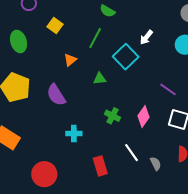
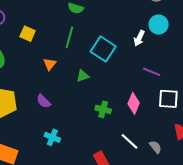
white arrow: (146, 37) -> (139, 38), moved
purple semicircle: (56, 95) -> (44, 101), size x0.7
cyan cross: (74, 134) -> (52, 137), moved, turned 35

